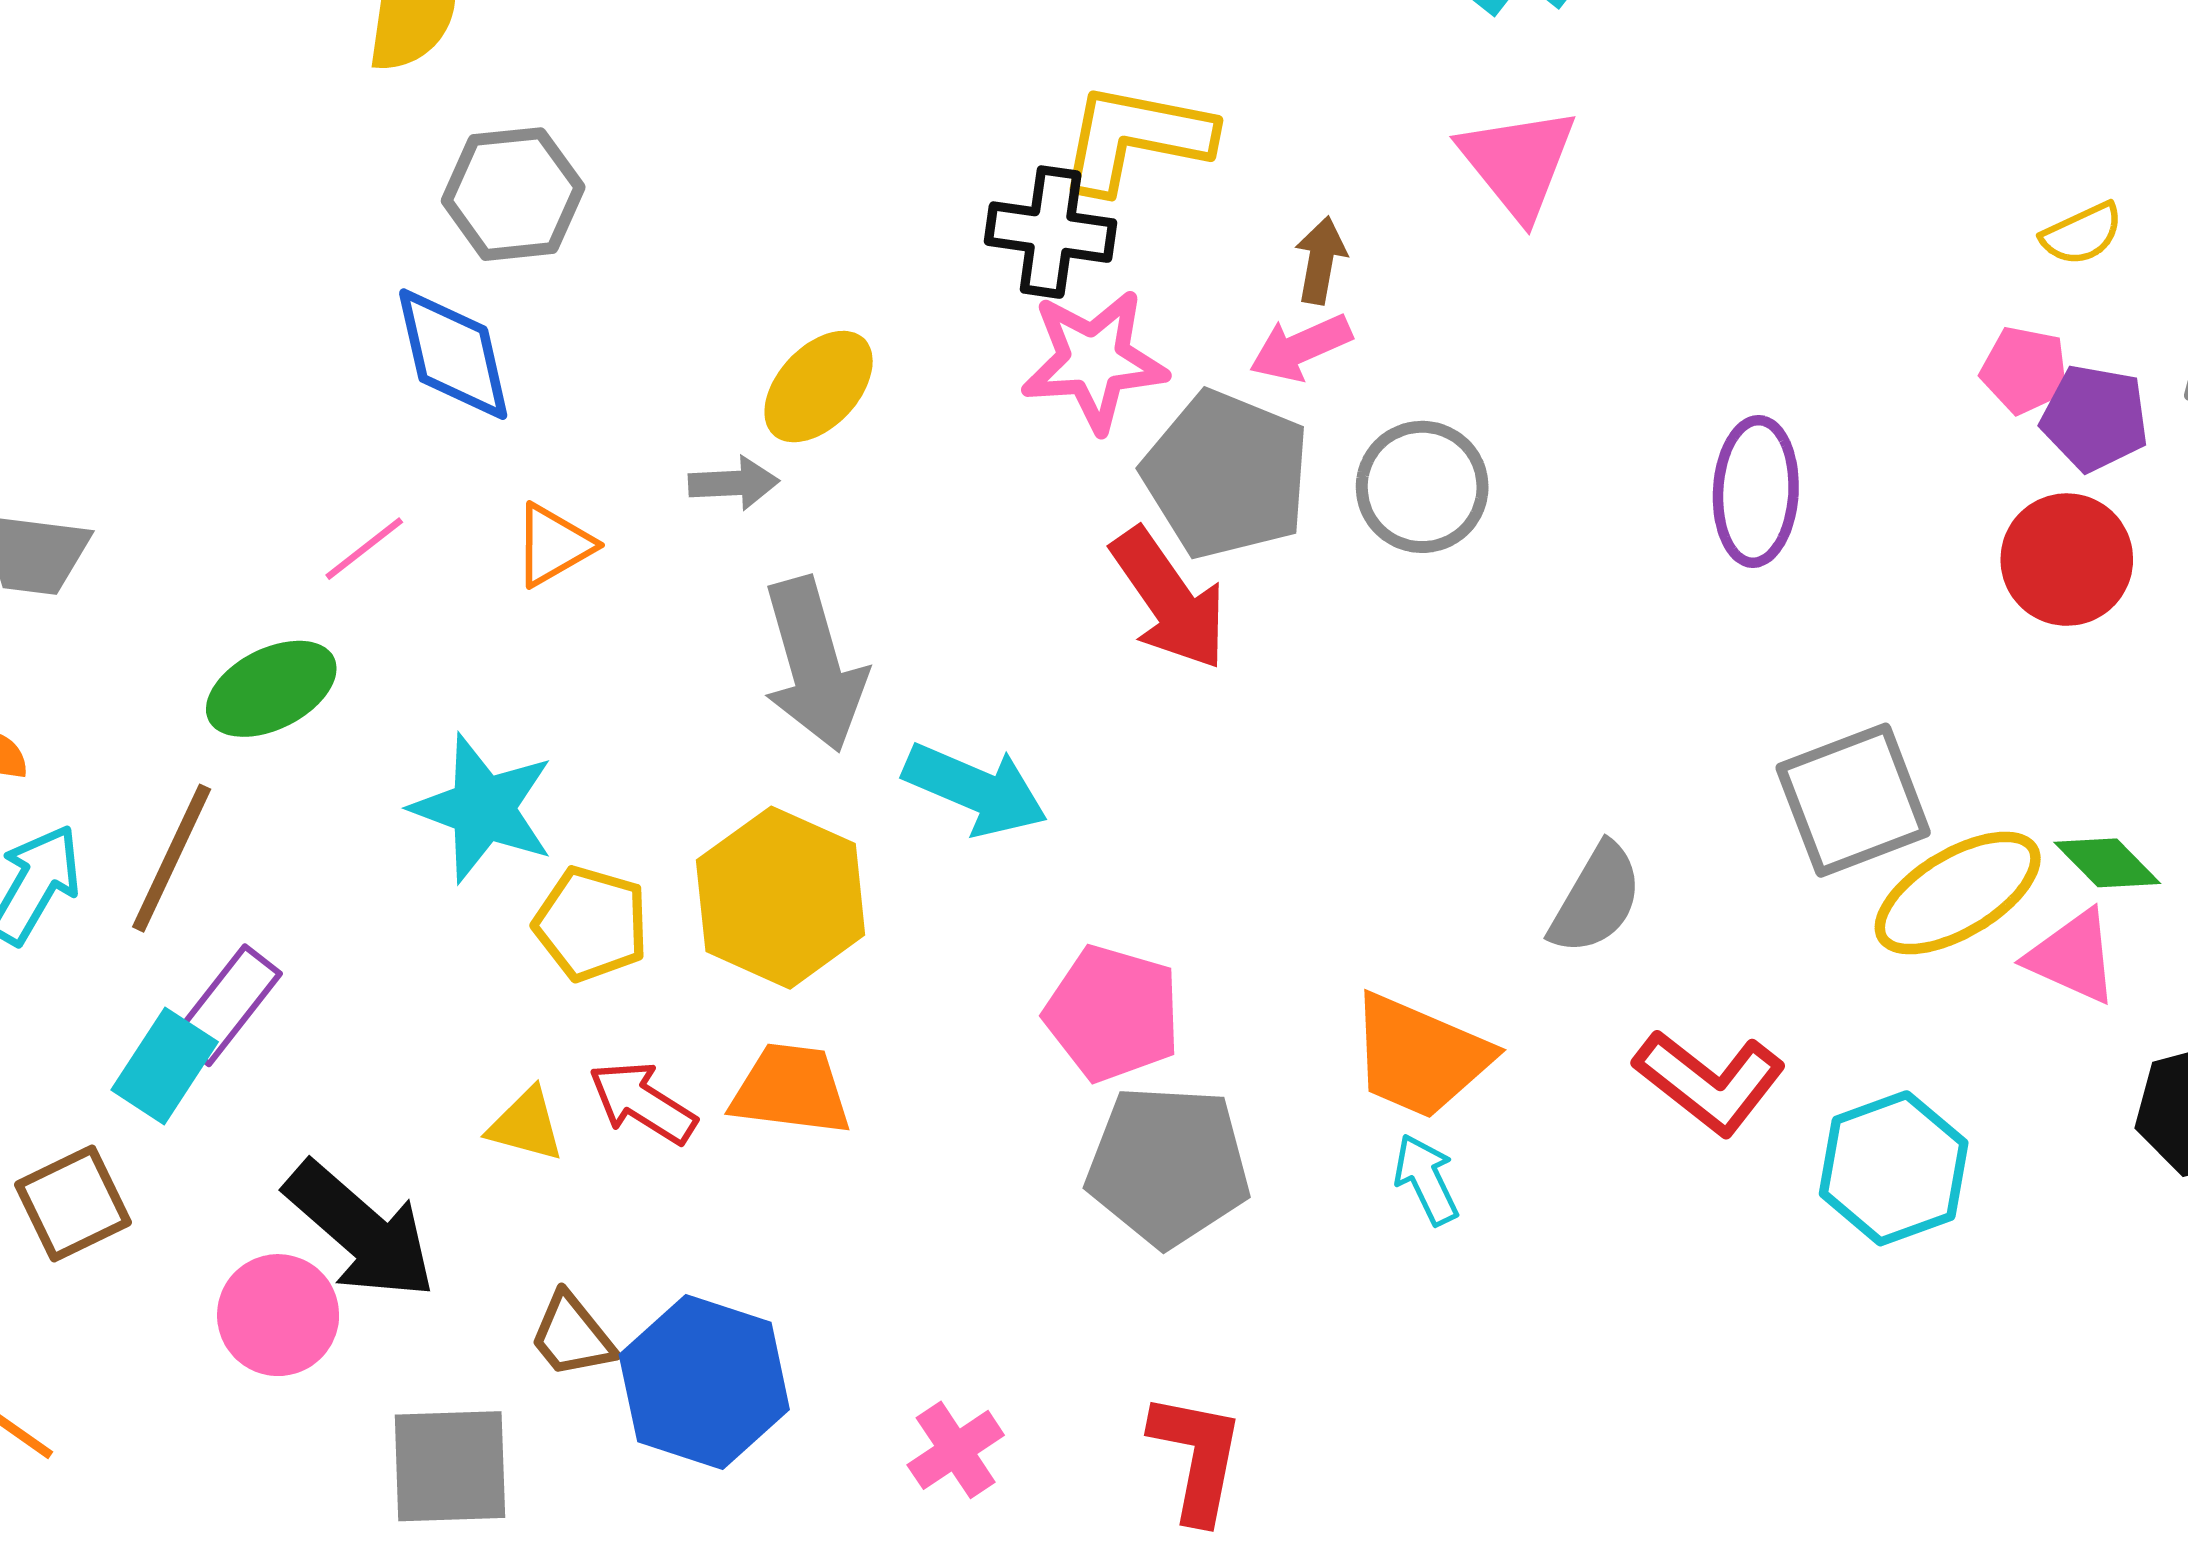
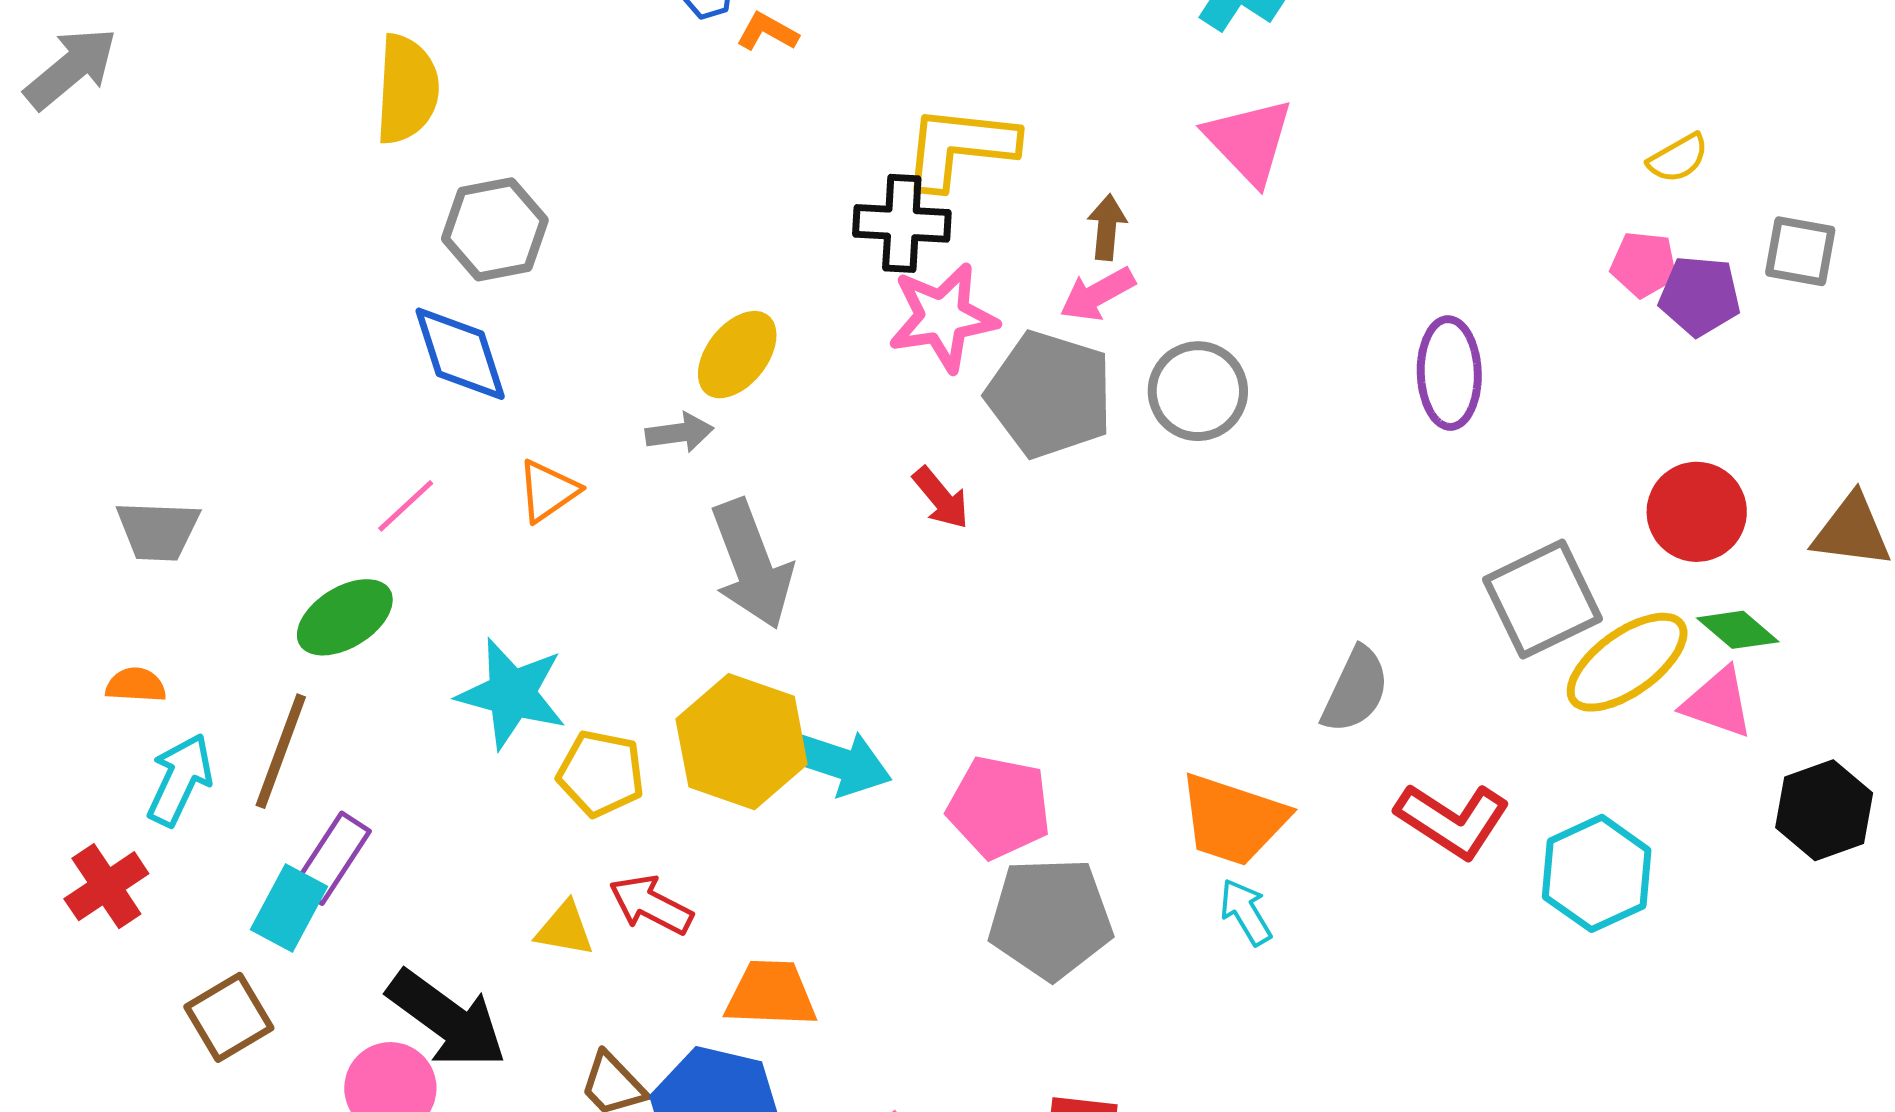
red circle: (2067, 560) -> (1697, 512), moved
red arrow: (1169, 599) -> (941, 498), moved, size x0.6
cyan arrow: (975, 789) -> (837, 762), moved
orange trapezoid: (791, 1090) -> (771, 994), moved

